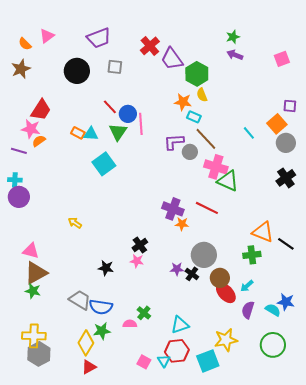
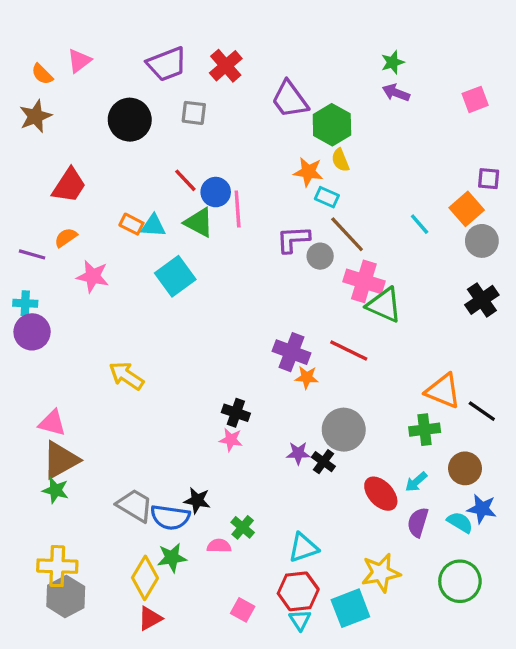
red cross: (150, 46) -> (226, 66), moved
pink star: (31, 129) -> (93, 276), moved
green triangle: (118, 132) -> (199, 222), turned -36
yellow arrow: (75, 223) -> (126, 376), size x1.5
black cross: (140, 245) -> (236, 413), turned -35
black star: (106, 268) -> (197, 500), moved
brown circle: (220, 278) -> (465, 468), moved
cyan triangle: (164, 361) -> (300, 620), moved

